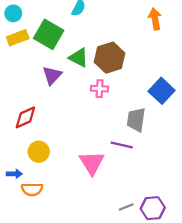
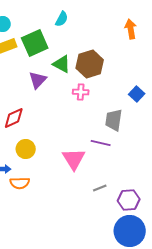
green square: (49, 34) -> (35, 43), turned 36
blue square: (162, 91) -> (137, 94), size x0.7
gray line: (126, 207) -> (100, 188), moved

